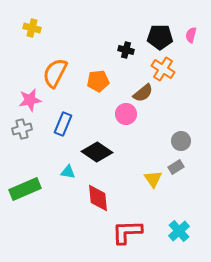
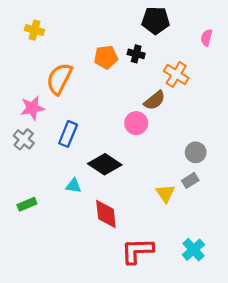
black pentagon: (160, 37) -> (156, 20), moved
orange pentagon: (98, 81) -> (106, 57), moved
gray cross: (22, 129) -> (24, 139), turned -36
green rectangle: (25, 189) -> (27, 204), size x0.6

